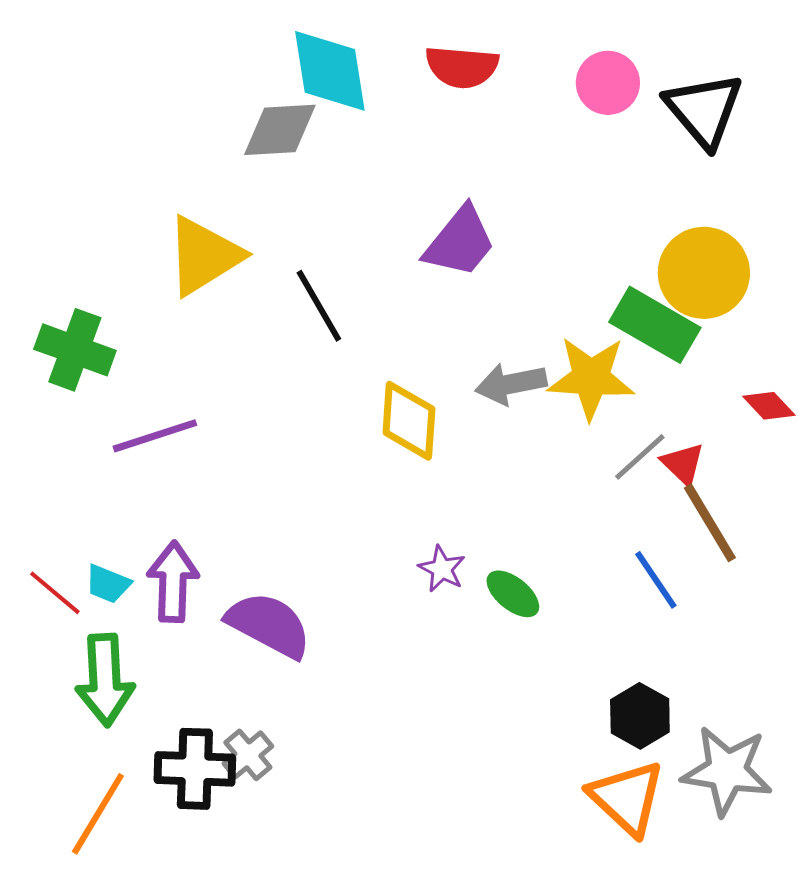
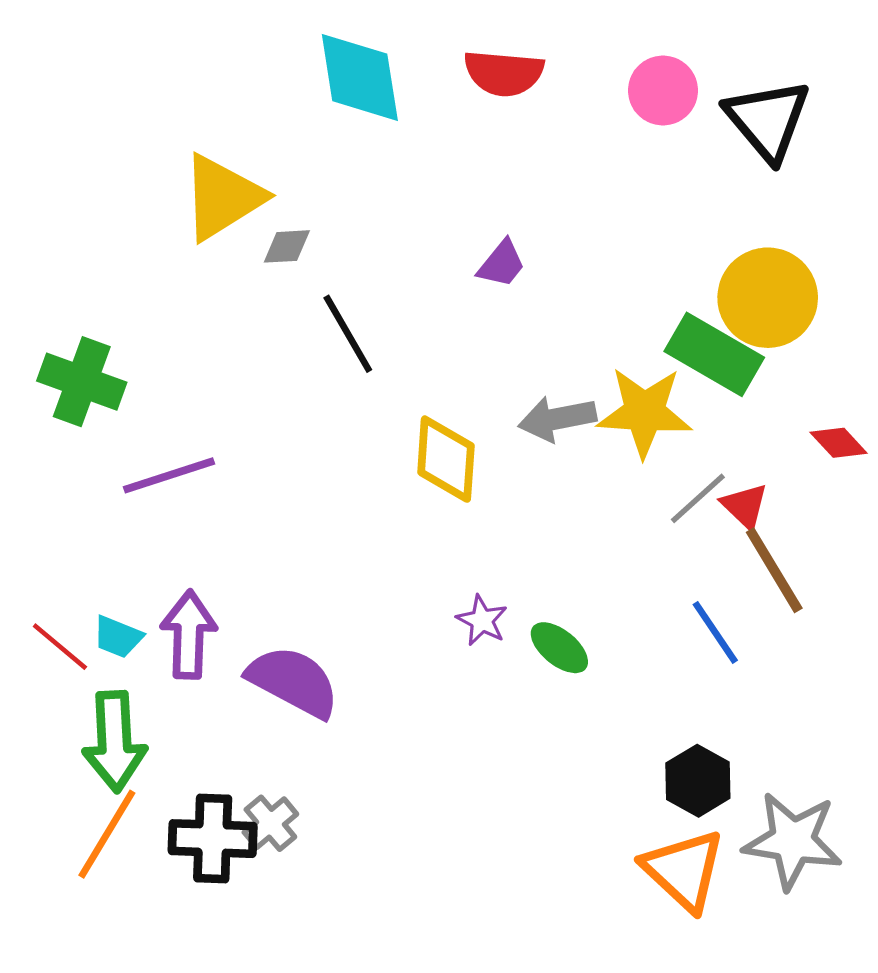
gray diamond: (280, 130) -> (287, 246), moved, size x0.6
purple trapezoid: (460, 242) -> (502, 264), size x0.6
yellow triangle: (204, 256) -> (222, 197), moved
orange line: (98, 814) -> (107, 834), moved

